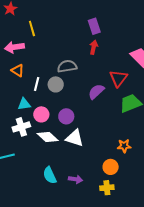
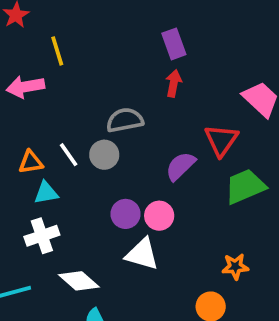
orange triangle: (18, 71) -> (31, 162), moved, turned -40
white line: (37, 84) -> (69, 155), turned -48
pink circle: (41, 114) -> (159, 216), moved
white diamond: (48, 137) -> (79, 281), moved

